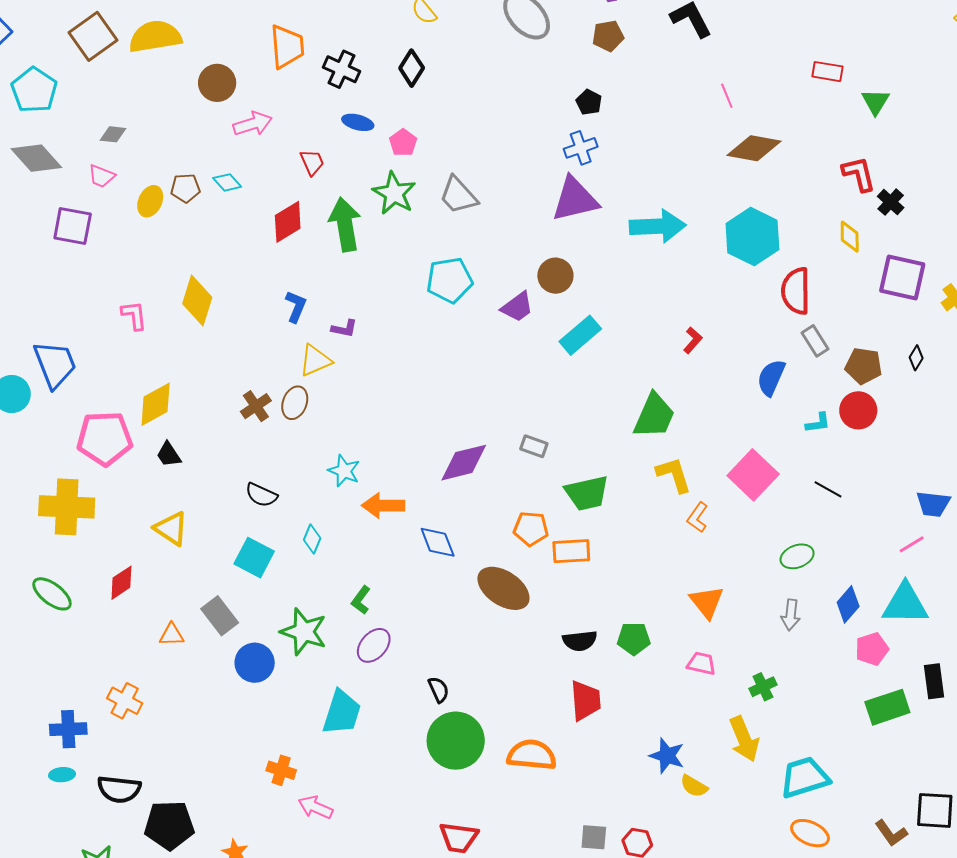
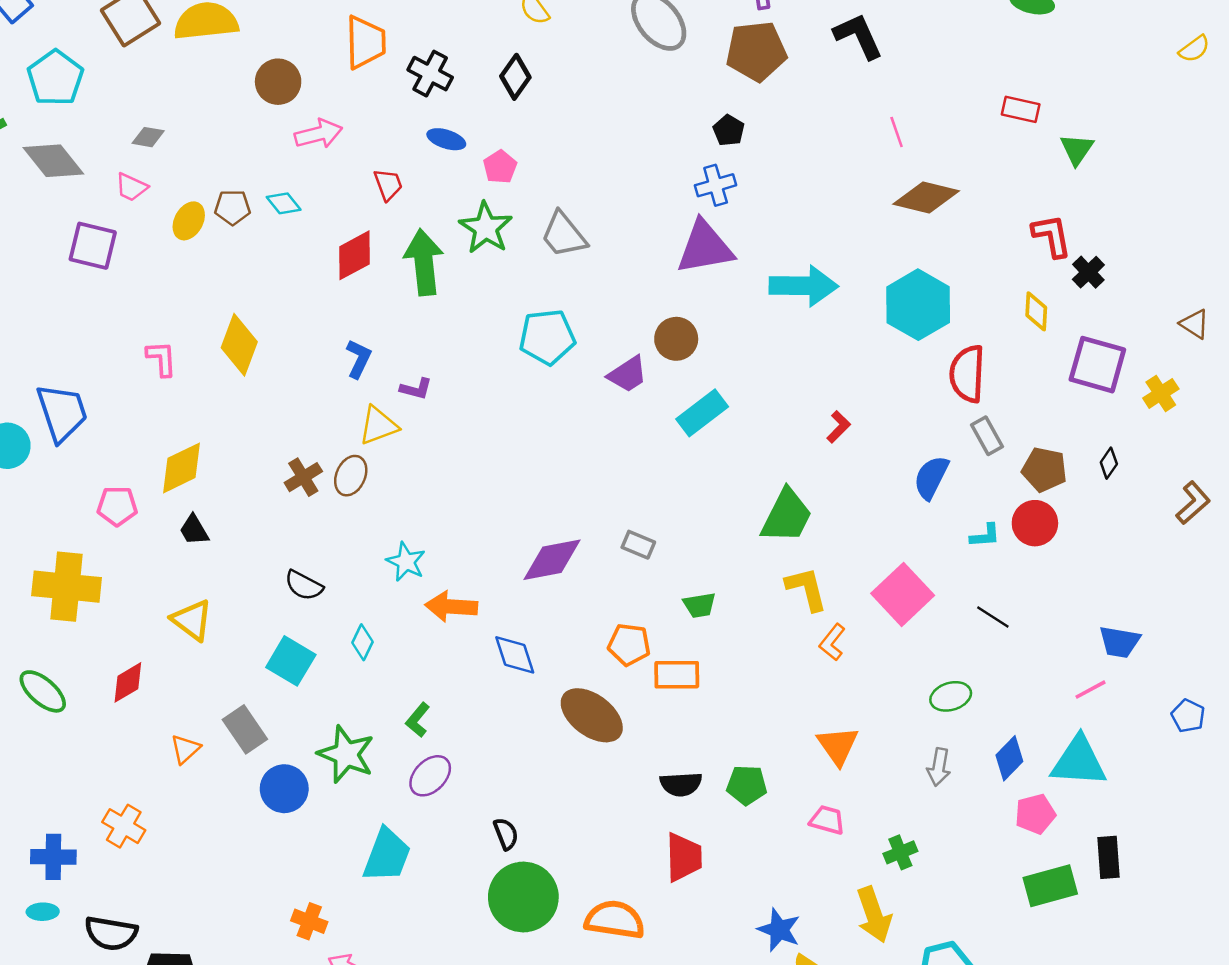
brown pentagon: (608, 36) -> (756, 51), size x1.6
pink pentagon: (105, 438) -> (117, 506), size x0.6
green trapezoid: (587, 493) -> (699, 605), size x0.6
orange triangle: (172, 635) -> (185, 749), turned -44

